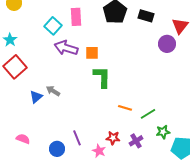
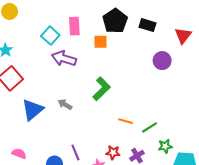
purple circle: (167, 44) -> (162, 61), moved
orange square: (92, 53) -> (100, 42), moved
green L-shape: (102, 77) -> (102, 89), turned 45
gray arrow: (53, 91) -> (65, 104), moved
blue triangle: (36, 97) -> (33, 110), size x1.6

